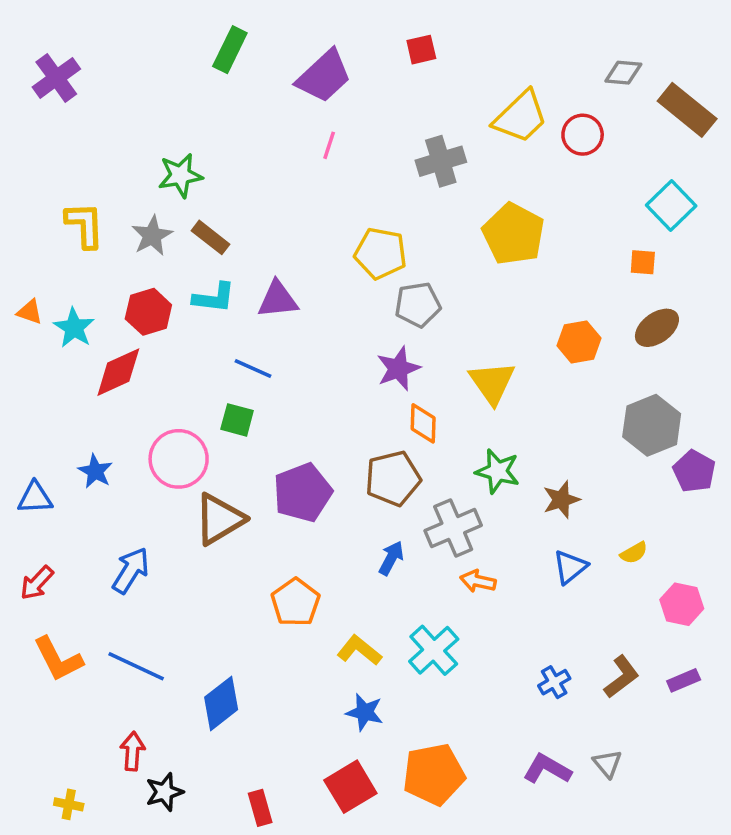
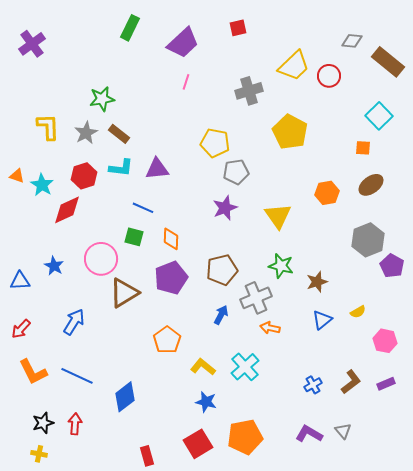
orange diamond: (423, 423) -> (171, 239), moved
black star: (164, 792) -> (43, 423), moved

